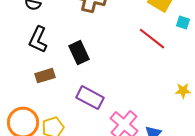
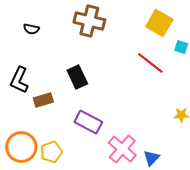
black L-shape: (38, 40) -> (19, 80), moved

